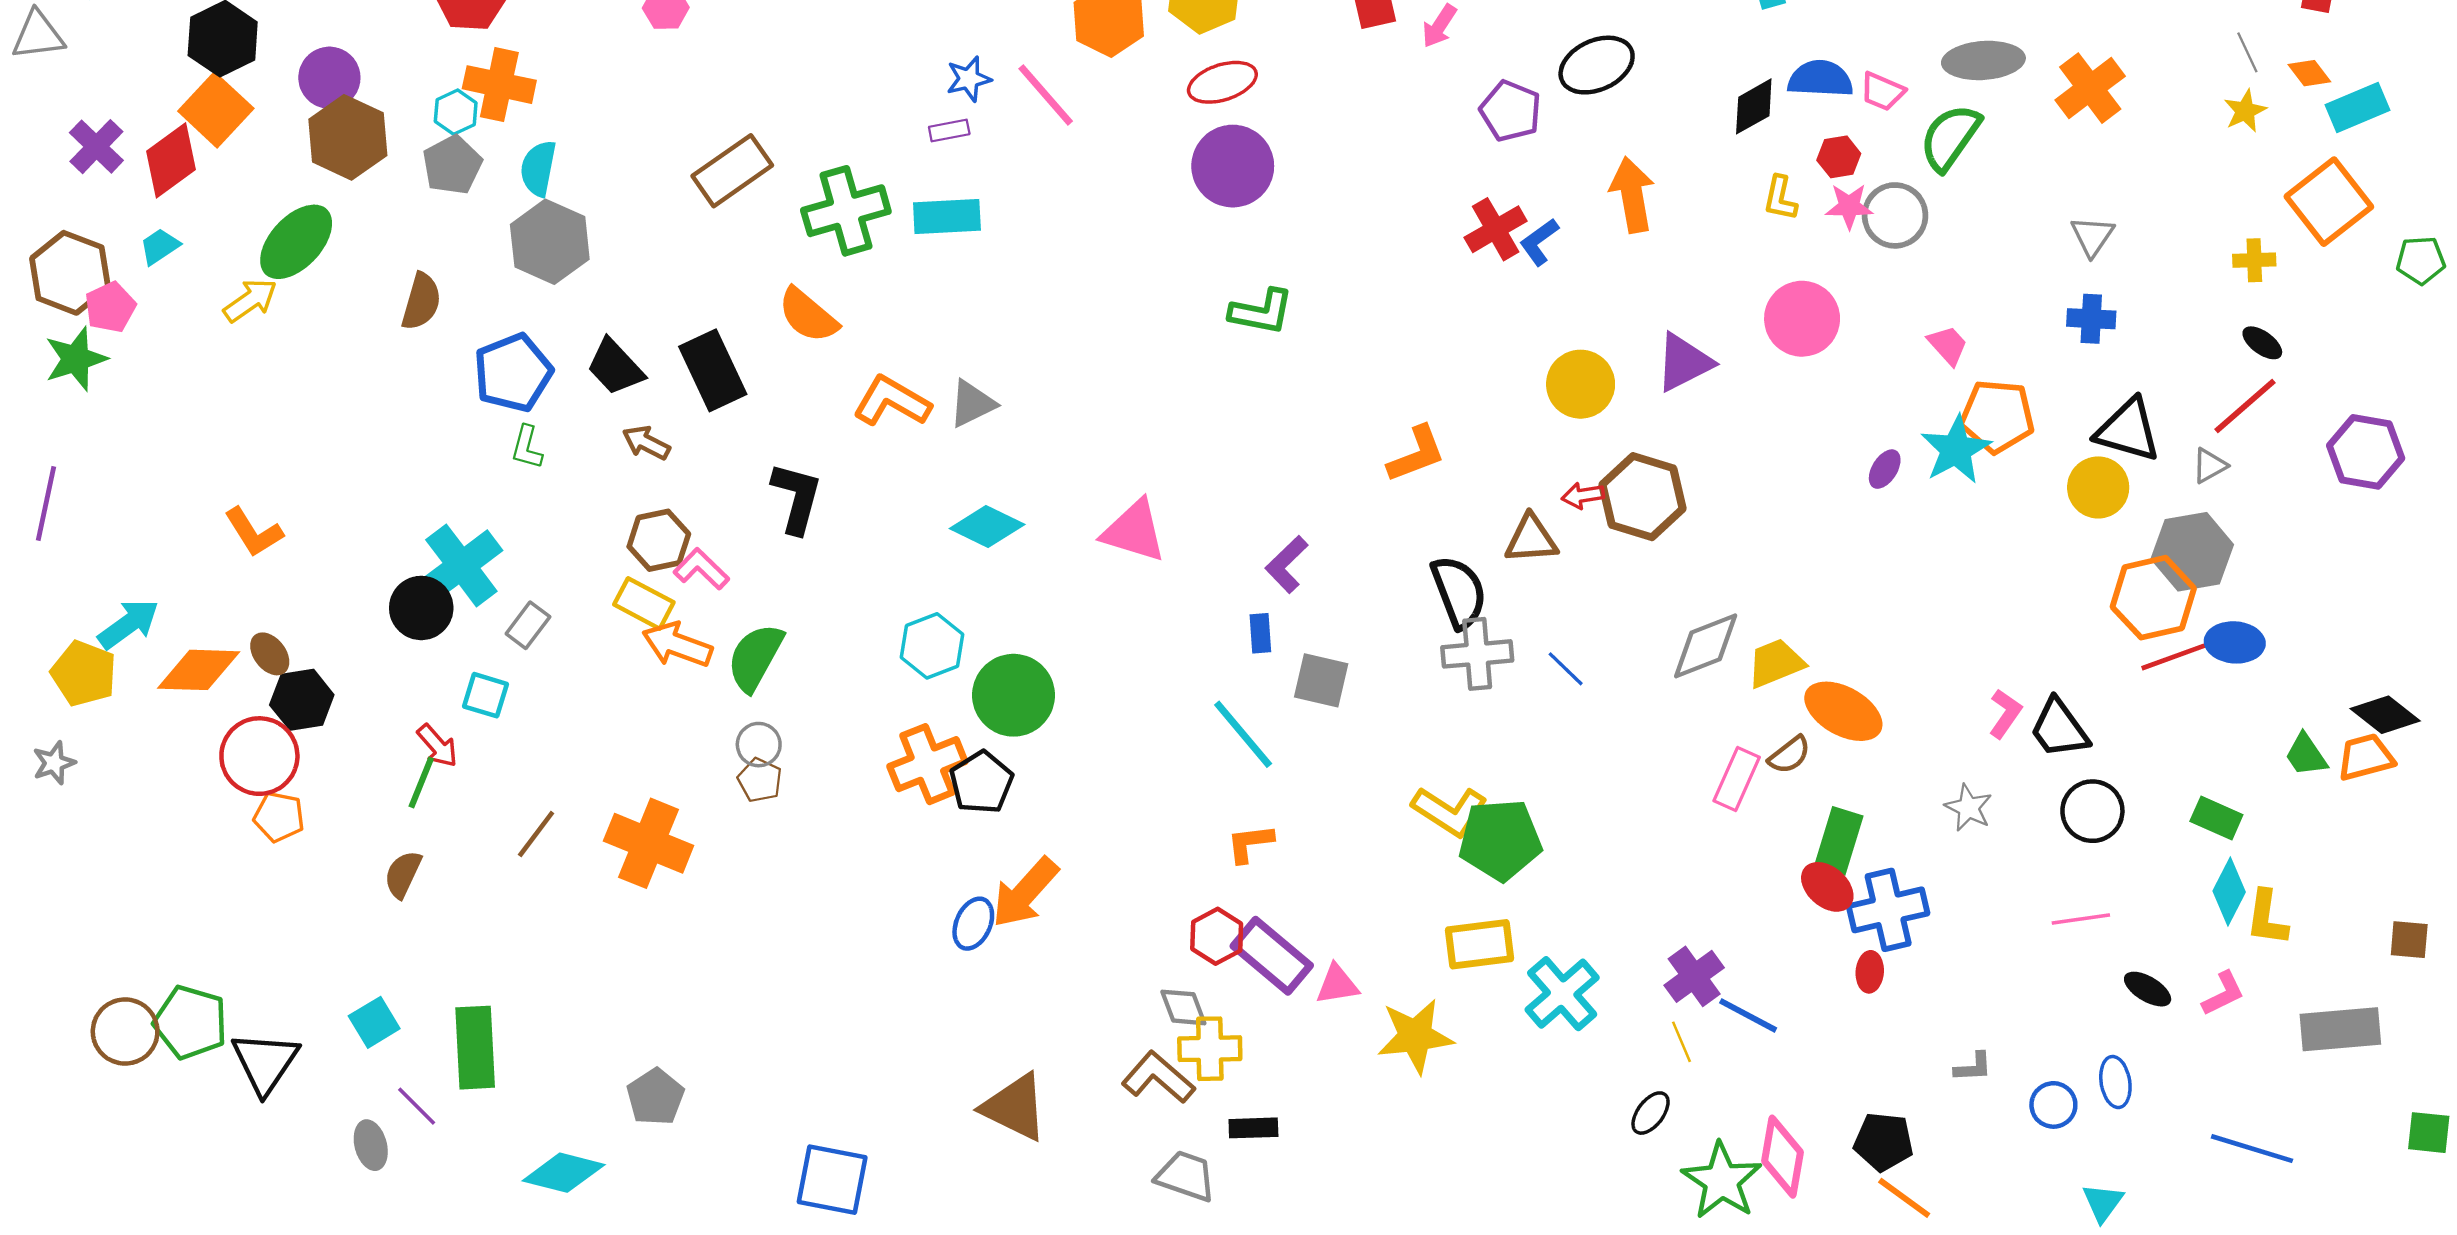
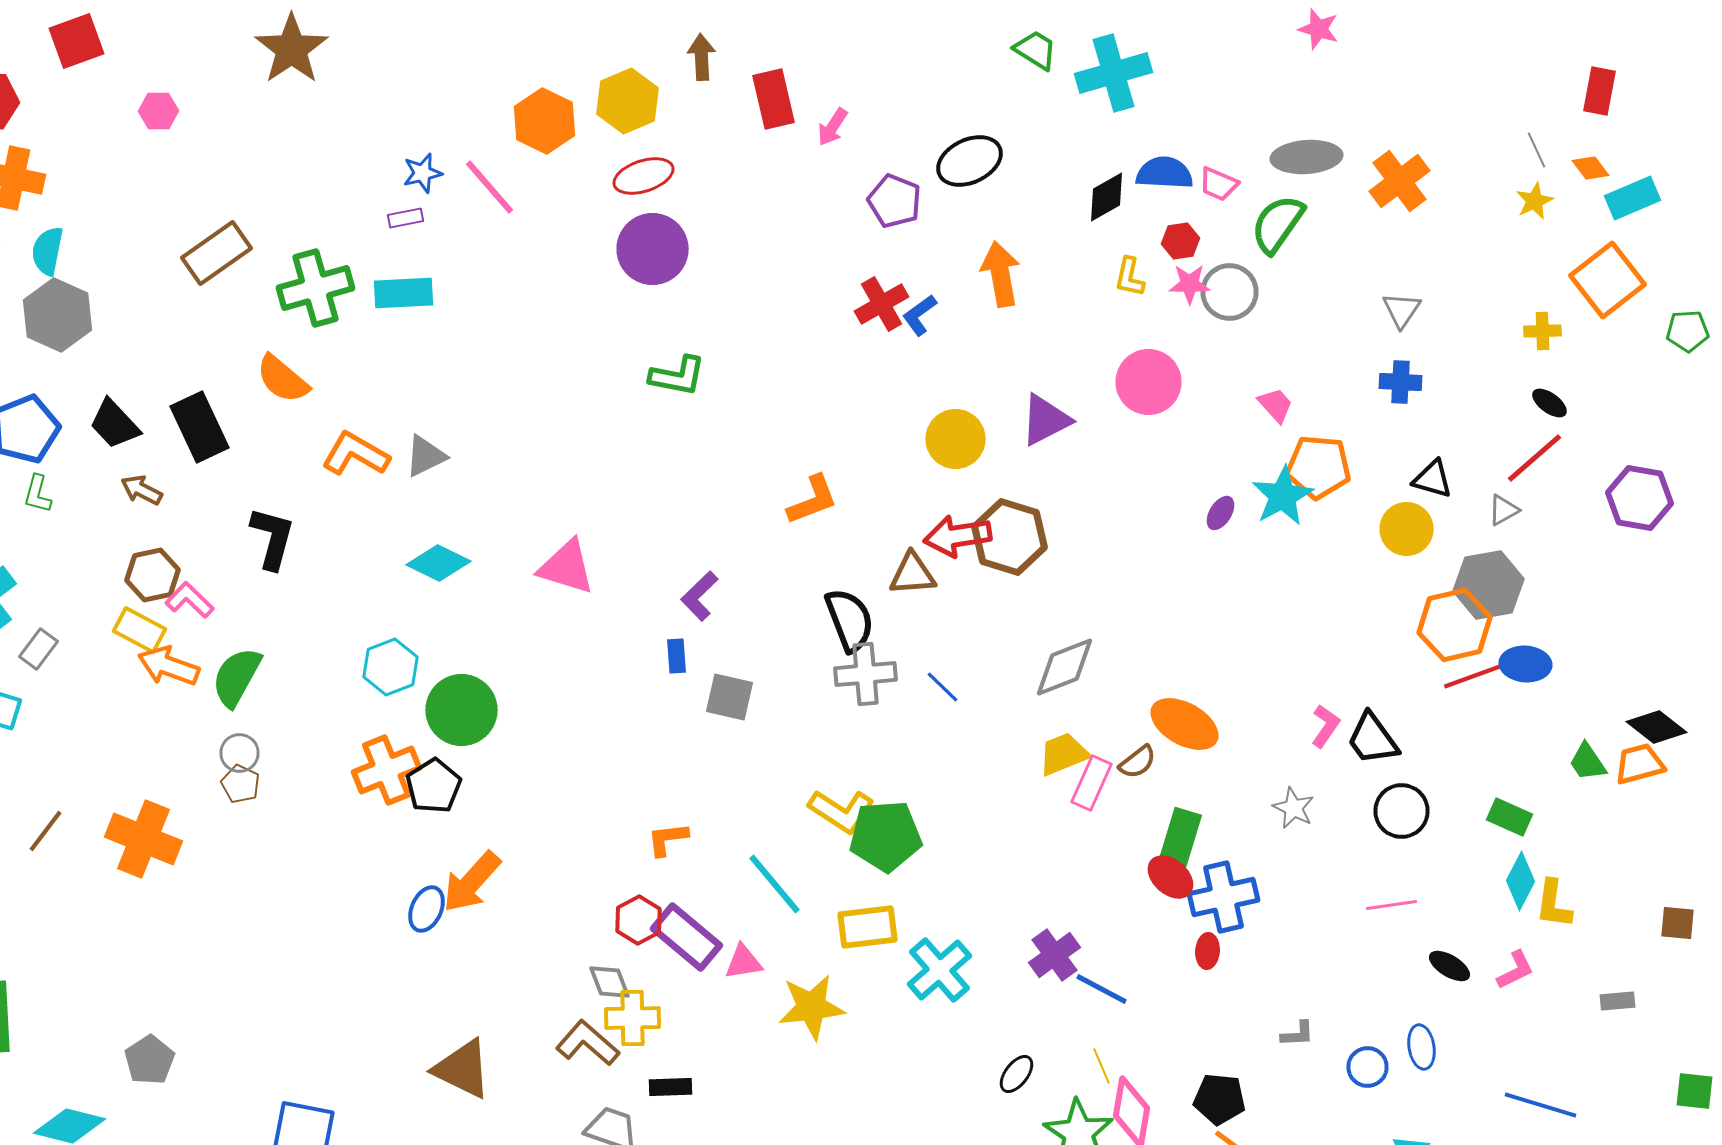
black triangle: (2128, 430) -> (1432, 479), size x0.7
red arrow: (1583, 495) -> (958, 536), size x1.8
yellow trapezoid: (1776, 663) -> (1064, 754), moved
cyan line: (1243, 734) -> (774, 884), moved
gray rectangle: (2340, 1029) -> (1618, 1001), size x0.5
yellow line: (1682, 1042) -> (1102, 1066), moved

